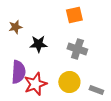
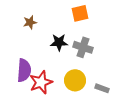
brown star: (15, 27) -> (30, 22), moved
black star: (38, 44) -> (59, 42), moved

